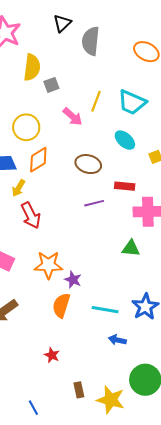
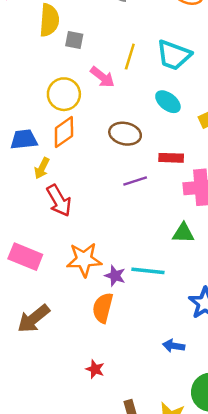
gray square: (51, 85) -> (74, 40), turned 35
yellow circle: (26, 127) -> (64, 94), moved
cyan line: (105, 310) -> (148, 271), moved

